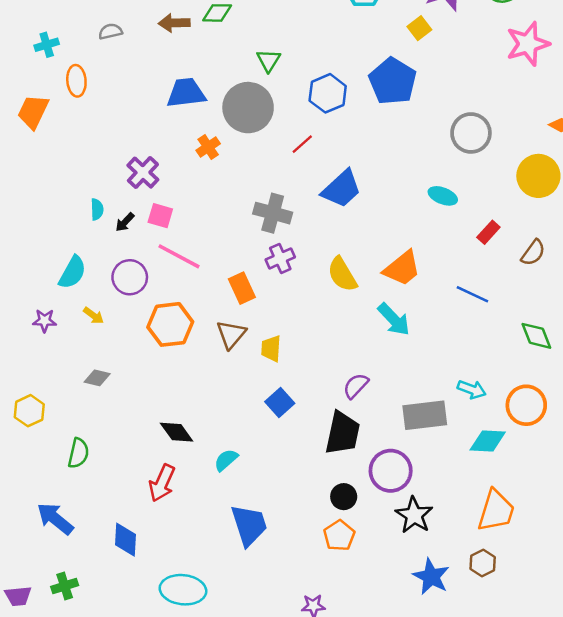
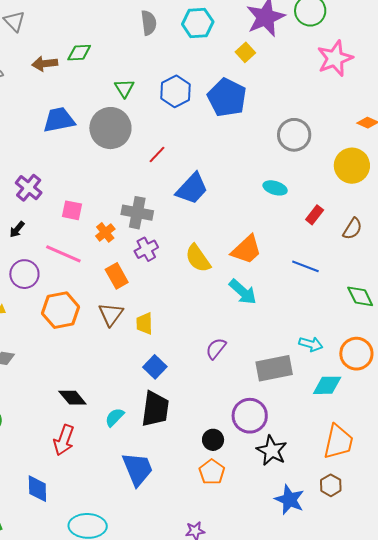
blue hexagon: (328, 93) -> (176, 91), moved
orange cross: (208, 147) -> (105, 232), moved
pink square: (160, 216) -> (72, 210), moved
black trapezoid: (343, 433) -> (155, 409), moved

